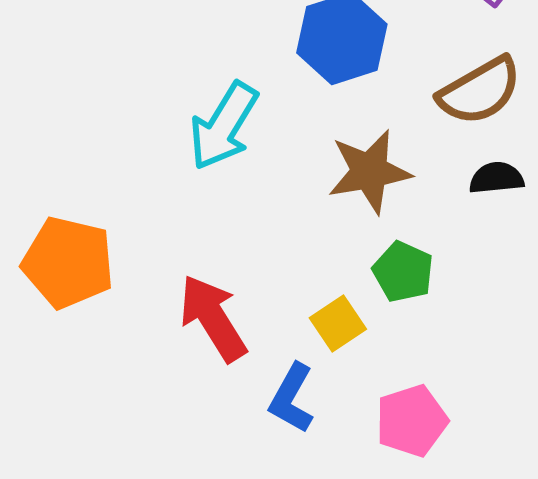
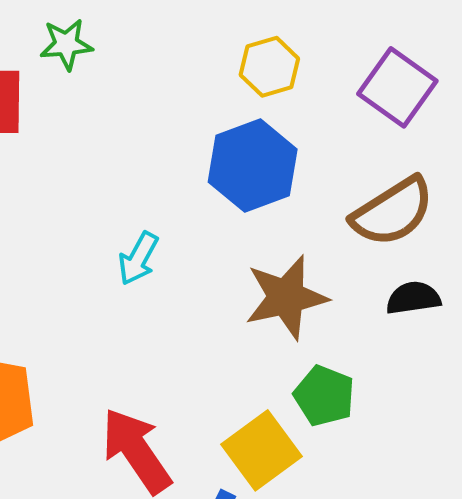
cyan arrow: (224, 126) -> (138, 258), size x0.6
yellow square: (338, 323) -> (262, 450), size x1.4

